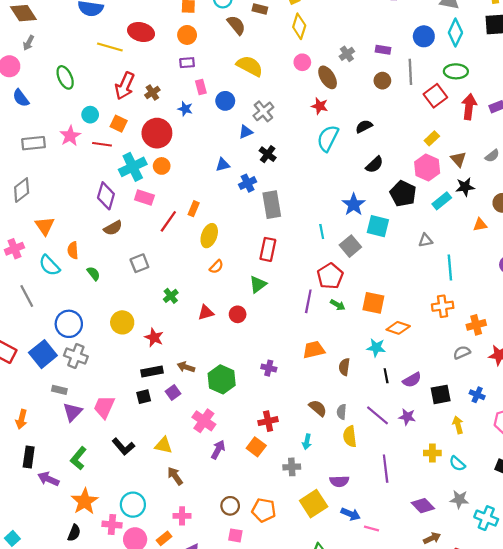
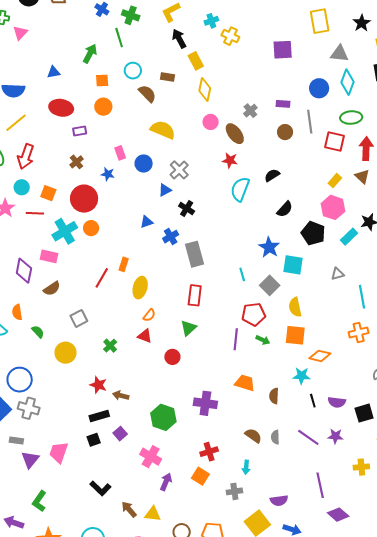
yellow line: (110, 47) -> (16, 123), moved, turned -50
purple rectangle: (187, 63) -> (80, 131), moved
red arrow: (125, 86) -> (26, 156), moved
red square: (435, 96) -> (334, 141), turned -35
brown triangle: (458, 159) -> (362, 176), moved
purple diamond: (106, 196) -> (24, 271), moved
pink rectangle: (144, 198) -> (49, 256), moved
red pentagon: (330, 276) -> (254, 314), turned 30
red triangle: (206, 313) -> (145, 336), moved, turned 42
yellow circle: (122, 322) -> (66, 353), moved
orange trapezoid: (314, 350) -> (245, 383), turned 35
brown arrow: (186, 367) -> (121, 395), moved
purple cross: (269, 368) -> (205, 403), size x1.6
purple semicircle: (412, 380) -> (337, 402), turned 42
yellow semicircle: (350, 436) -> (295, 307), moved
yellow triangle: (163, 445) -> (153, 514), moved
black L-shape: (123, 447) -> (100, 488), moved
purple diamond: (423, 506) -> (338, 515), moved

